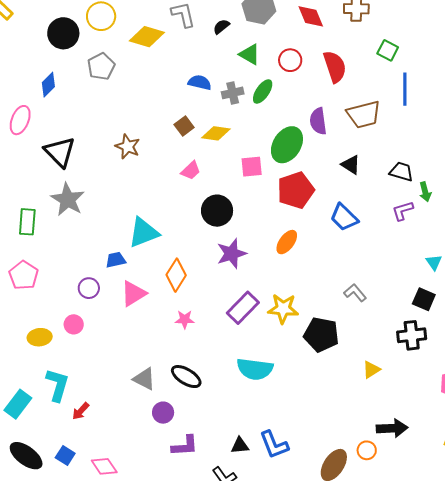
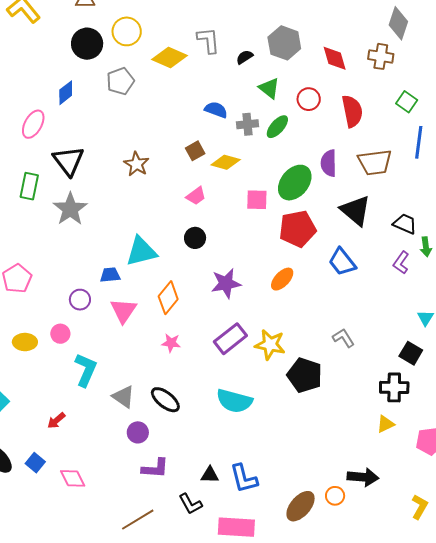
black triangle: (351, 165) -> (355, 210), size x1.6
black circle: (217, 211) -> (195, 238), moved, size x0.7
purple L-shape: (403, 211) -> (401, 263), turned -45
green rectangle: (27, 222) -> (29, 186), moved
pink triangle: (133, 294) -> (124, 311), turned -32
yellow triangle: (371, 370) -> (385, 424), moved
cyan L-shape: (57, 385) -> (86, 370), moved

